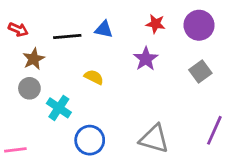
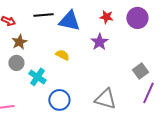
blue triangle: (104, 29) -> (69, 21), size x1.6
black line: (67, 36) -> (43, 15), moved
gray square: (200, 71) -> (140, 71), moved

